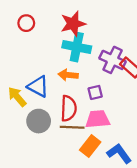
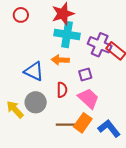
yellow arrow: (17, 97) -> (15, 109), moved
red semicircle: (69, 108) -> (62, 90), size x0.7
pink trapezoid: (98, 119) -> (88, 98), turned 50
brown line: (72, 127) -> (67, 125), moved

